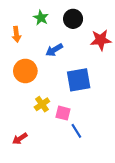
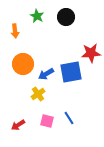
red star: (101, 40) -> (91, 53), moved
blue arrow: (54, 50) -> (46, 74), moved
pink square: (63, 113) -> (47, 121), moved

